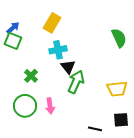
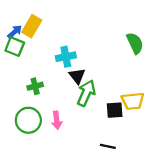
yellow rectangle: (52, 23) -> (32, 26), moved
green cross: (31, 76) -> (35, 86), turned 32
black square: (121, 120) -> (115, 110), moved

